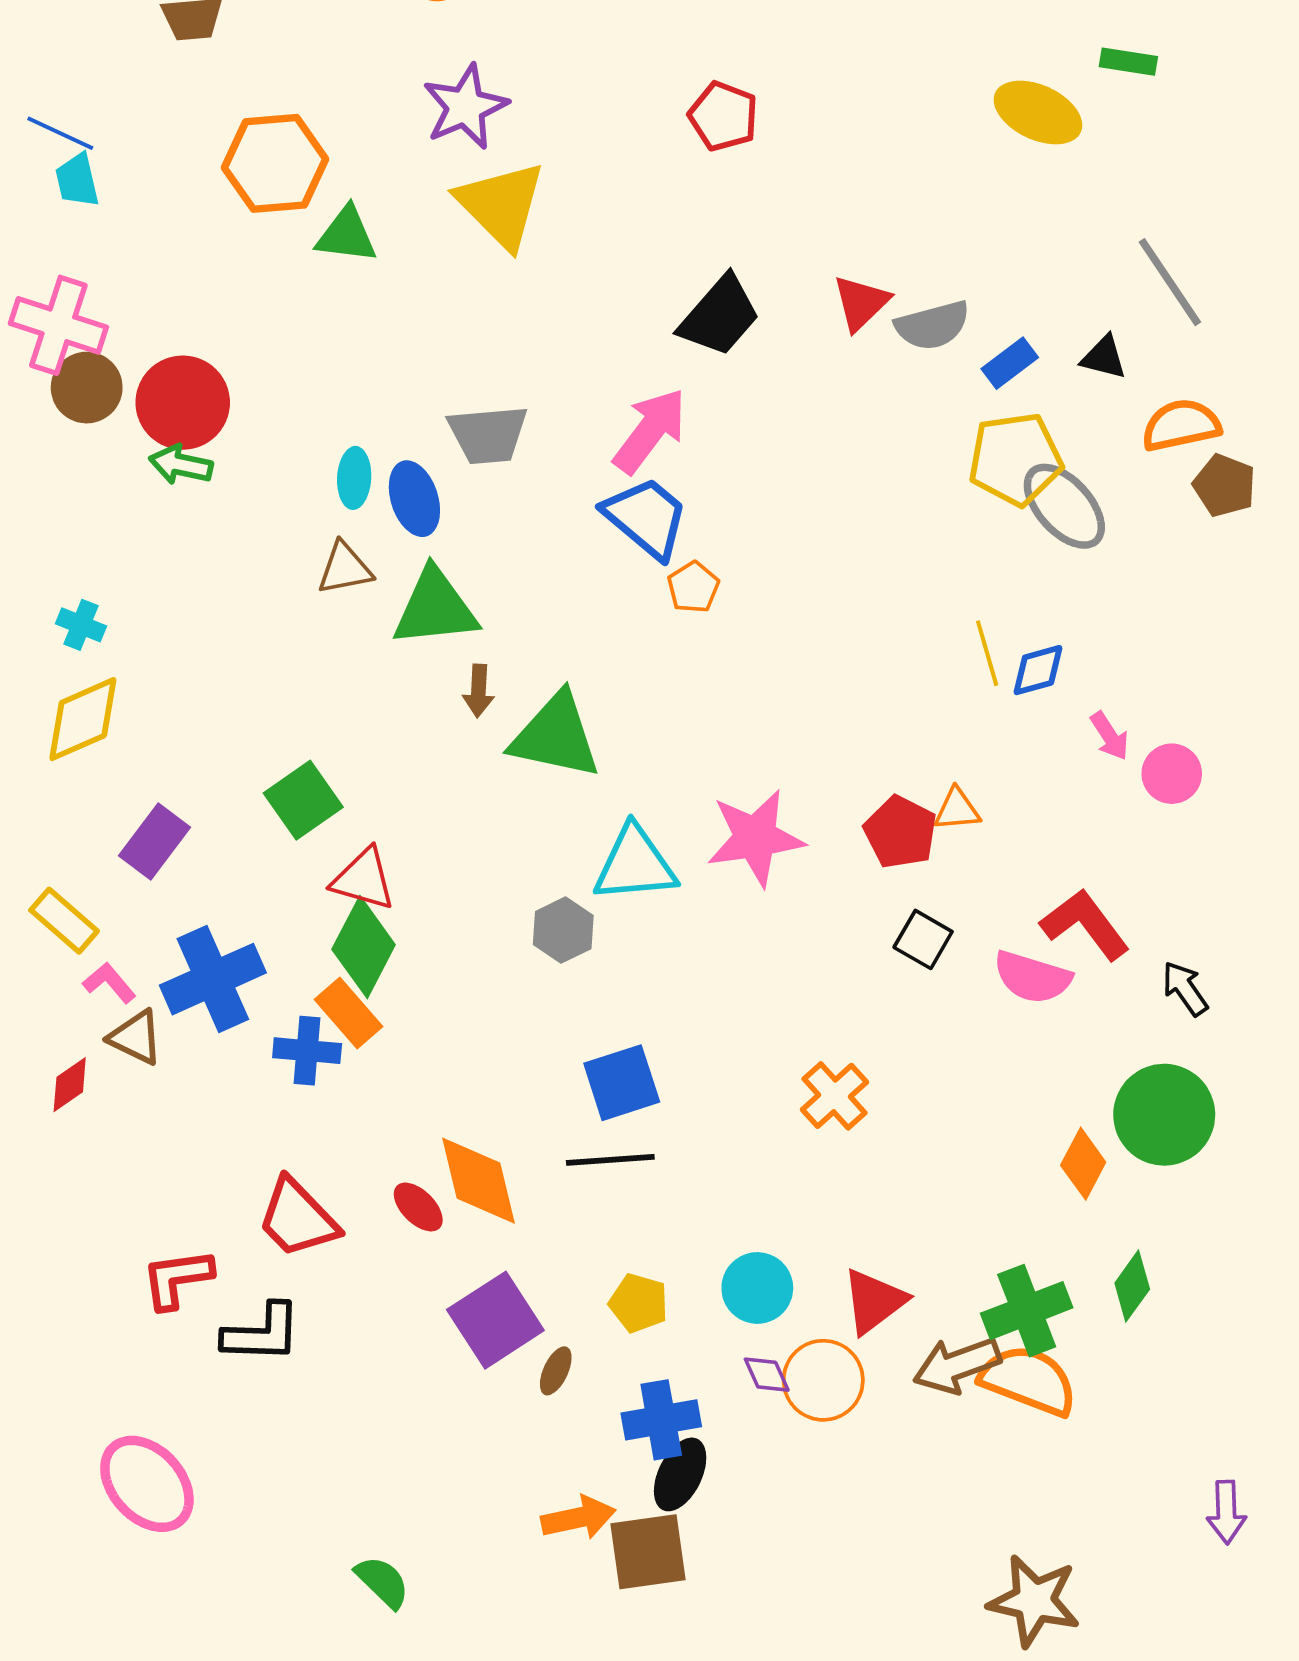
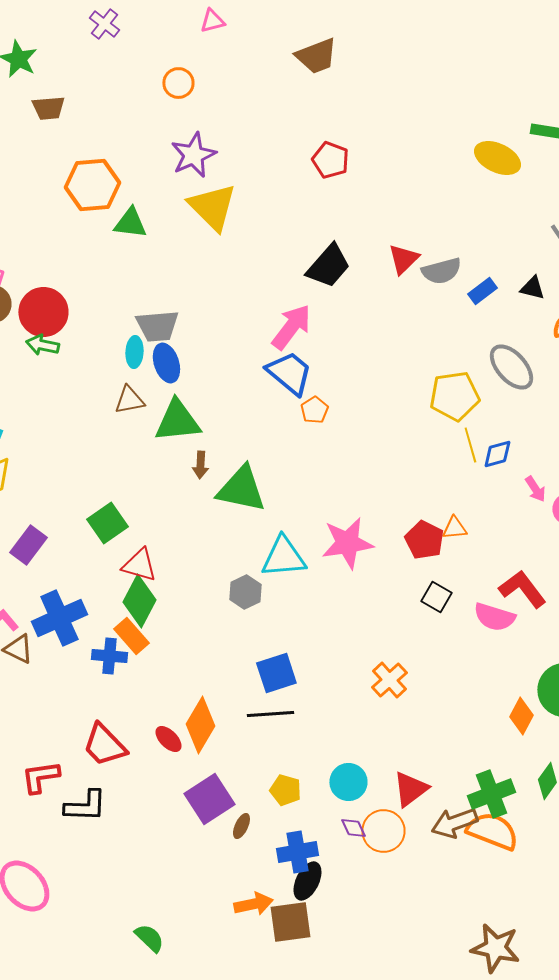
gray trapezoid: (488, 435) -> (157, 326), moved
yellow pentagon: (1015, 459) -> (454, 396), moved
orange diamond: (478, 1181) -> (200, 725), turned 44

